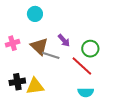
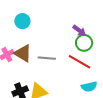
purple arrow: (64, 40) -> (79, 30), moved
brown triangle: (39, 46) -> (23, 53), moved

